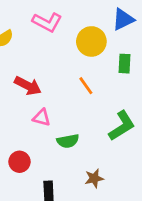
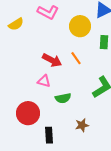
red arrow: (28, 86) -> (52, 60), moved
red circle: (20, 162) -> (28, 113), size x1.5

